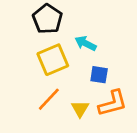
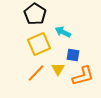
yellow triangle: (80, 109) -> (58, 69), moved

